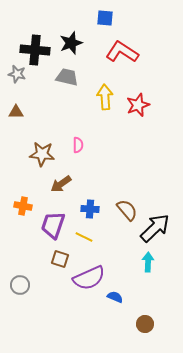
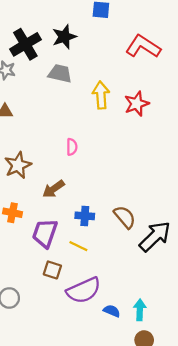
black cross: (35, 50) -> (25, 44), turned -36
red L-shape: (122, 52) -> (143, 46), moved
brown star: (42, 154) -> (18, 165), moved, turned -30
cyan arrow: (148, 262) -> (140, 310), moved

